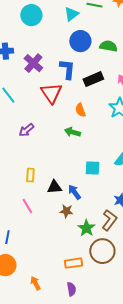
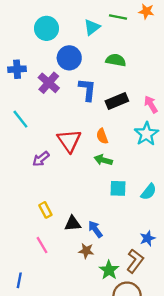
blue circle: (80, 41) -> (69, 58), moved
green semicircle: (108, 46) -> (116, 60), moved
red triangle: (51, 93) -> (69, 141), moved
green arrow: (72, 132) -> (103, 160), moved
cyan square: (92, 168) -> (118, 188), moved
yellow rectangle: (30, 175) -> (45, 210), turned -32

